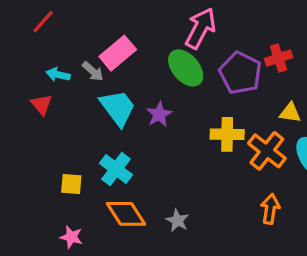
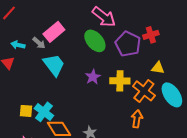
pink arrow: (201, 28) -> (104, 17), turned 100
purple star: (159, 114) -> (93, 77), moved
cyan cross: (116, 169) -> (44, 112), moved
orange arrow: (270, 209) -> (137, 119), moved

